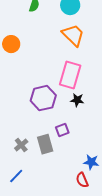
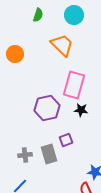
orange trapezoid: (73, 35) -> (62, 45), moved
gray cross: (21, 145) -> (25, 155), turned 32

